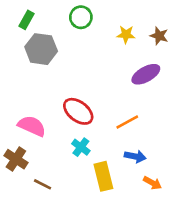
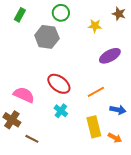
brown star: (159, 36) -> (119, 14), moved
gray hexagon: (41, 49) -> (47, 37), moved
blue arrow: (135, 156) -> (118, 110), moved
yellow rectangle: (103, 176) -> (94, 127), moved

